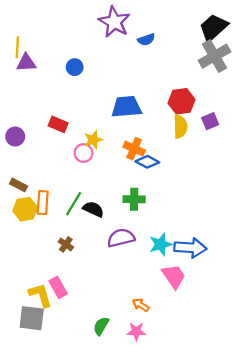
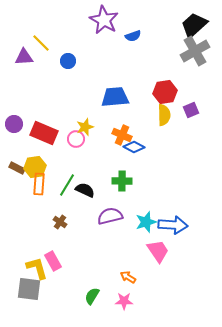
yellow line: (17, 47) -> (41, 43), moved, turned -48
red rectangle: (58, 124) -> (44, 133), moved, size x1.5
yellow hexagon: (25, 209) -> (35, 167), moved

